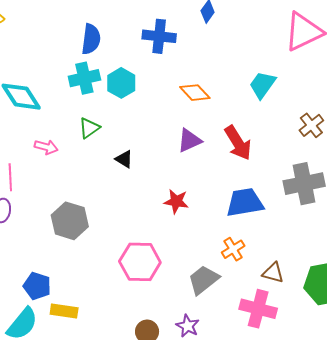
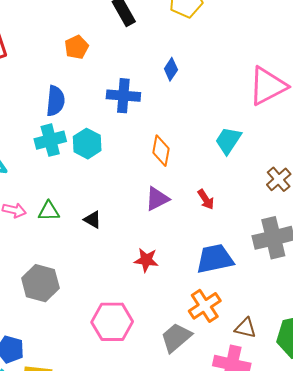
orange diamond: (195, 93) -> (161, 151), turned 56
green triangle: (89, 128) -> (49, 211), moved, turned 35
red arrow: (238, 143) -> (206, 199), size x0.6
orange cross: (233, 249) -> (205, 306), size x1.4

